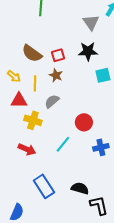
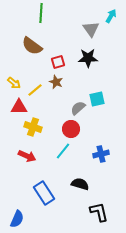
brown semicircle: (32, 53) -> (32, 46), moved
cyan square: (103, 75) -> (97, 99), moved
yellow line: (35, 83) -> (35, 90), turned 49
gray semicircle: (52, 101) -> (78, 108), moved
red circle: (84, 122) -> (71, 129), moved
black semicircle: (80, 188) -> (80, 184), moved

